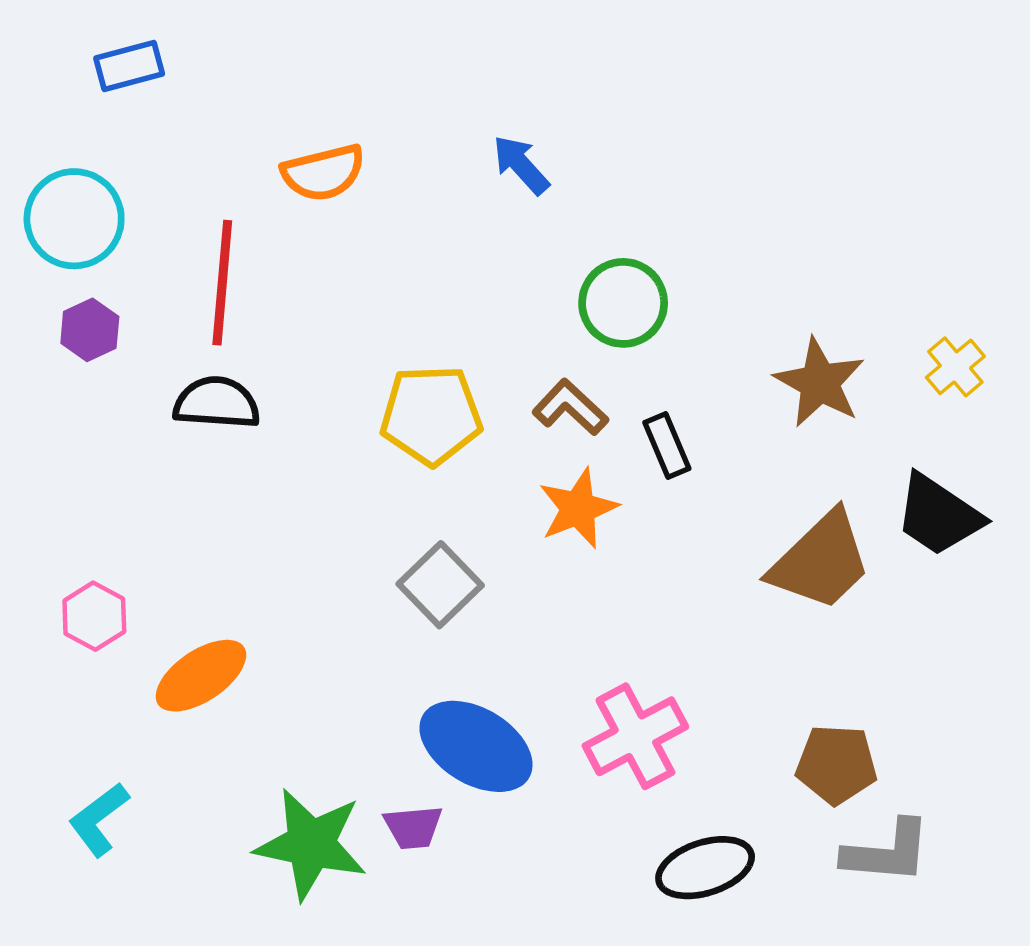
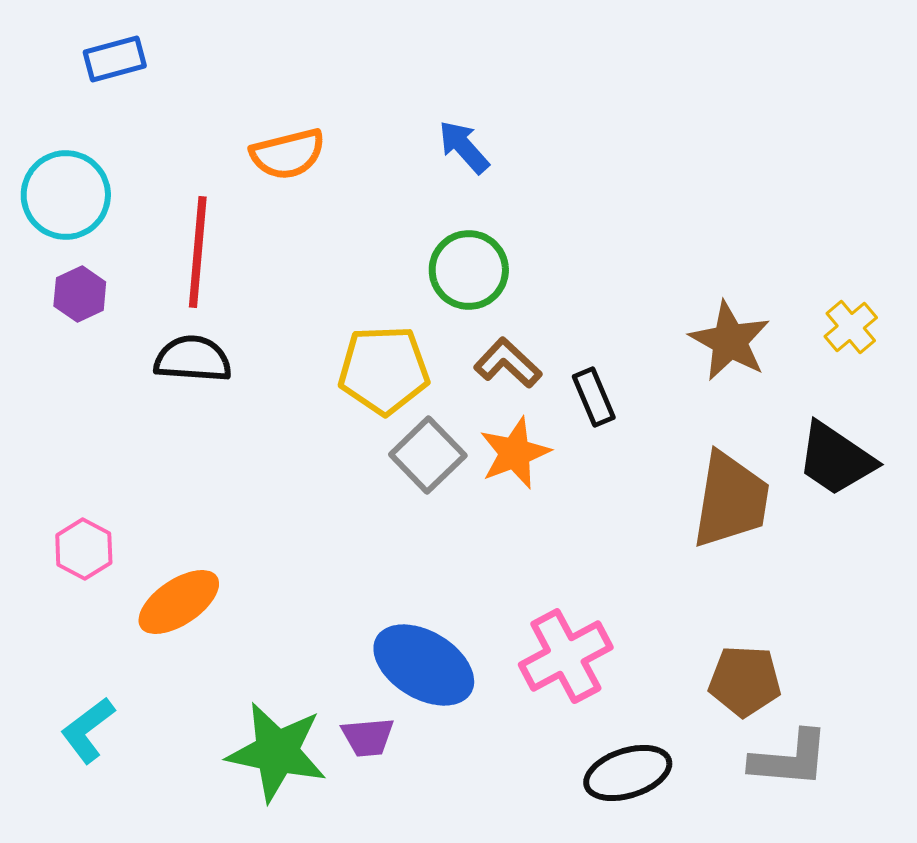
green circle: (623, 303) -> (469, 270), moved
brown trapezoid: (821, 561) -> (731, 500), turned -37
gray square: (440, 585) -> (428, 455), moved

